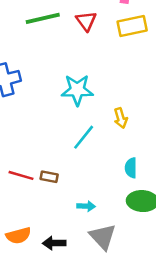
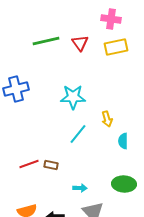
cyan semicircle: (131, 168) -> (123, 141), moved
red line: (21, 175) -> (29, 164), turned -36

